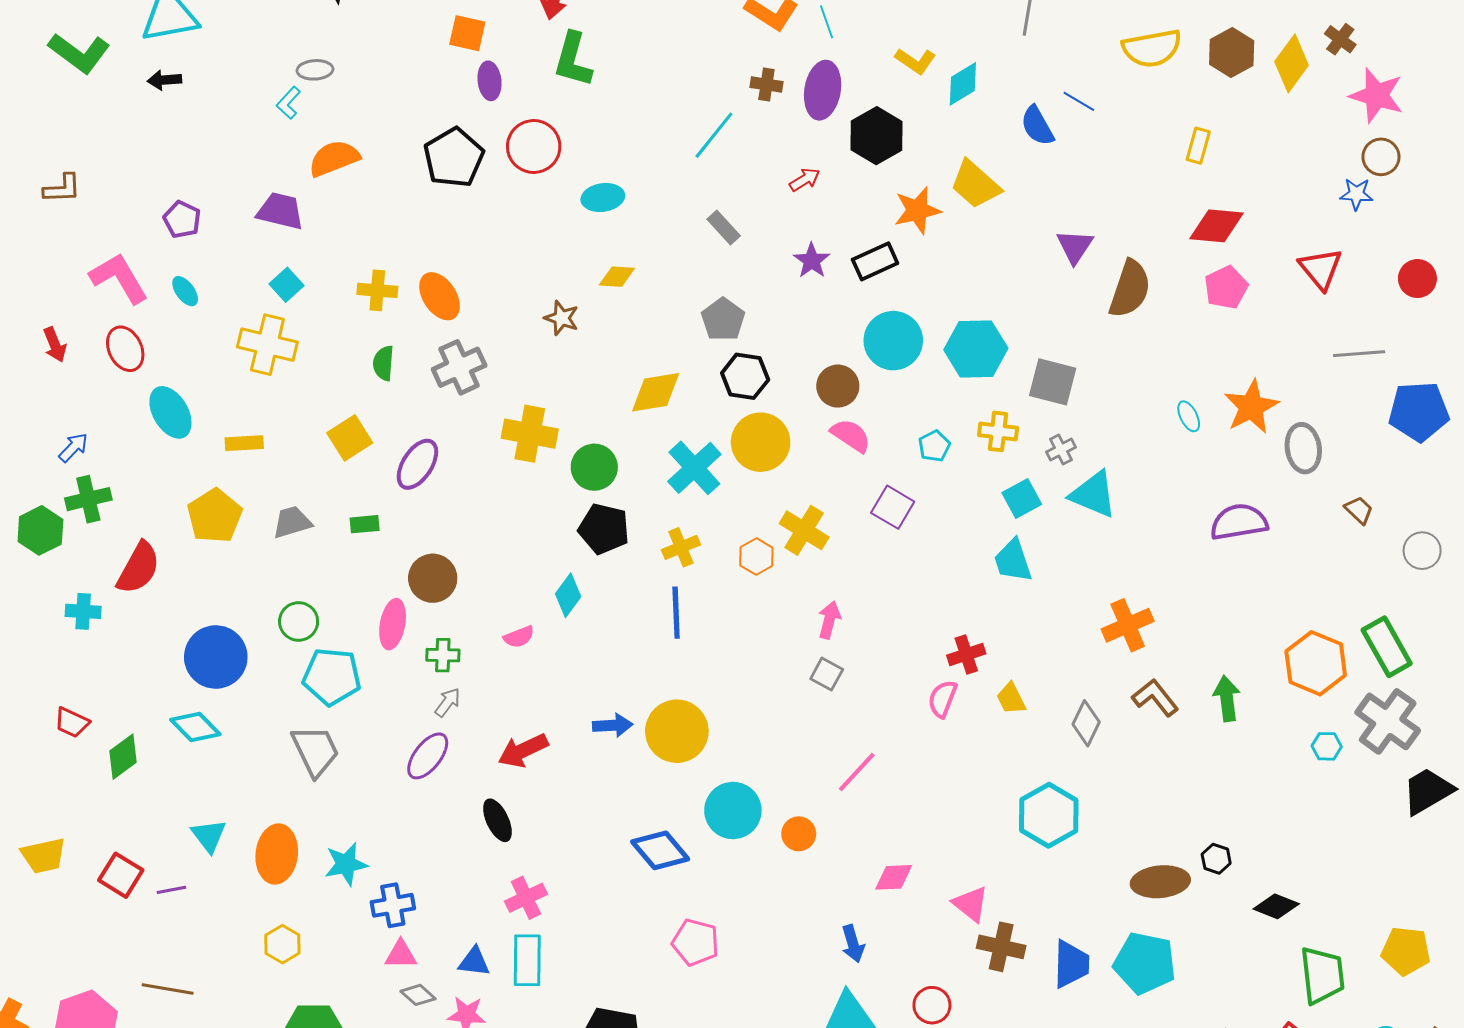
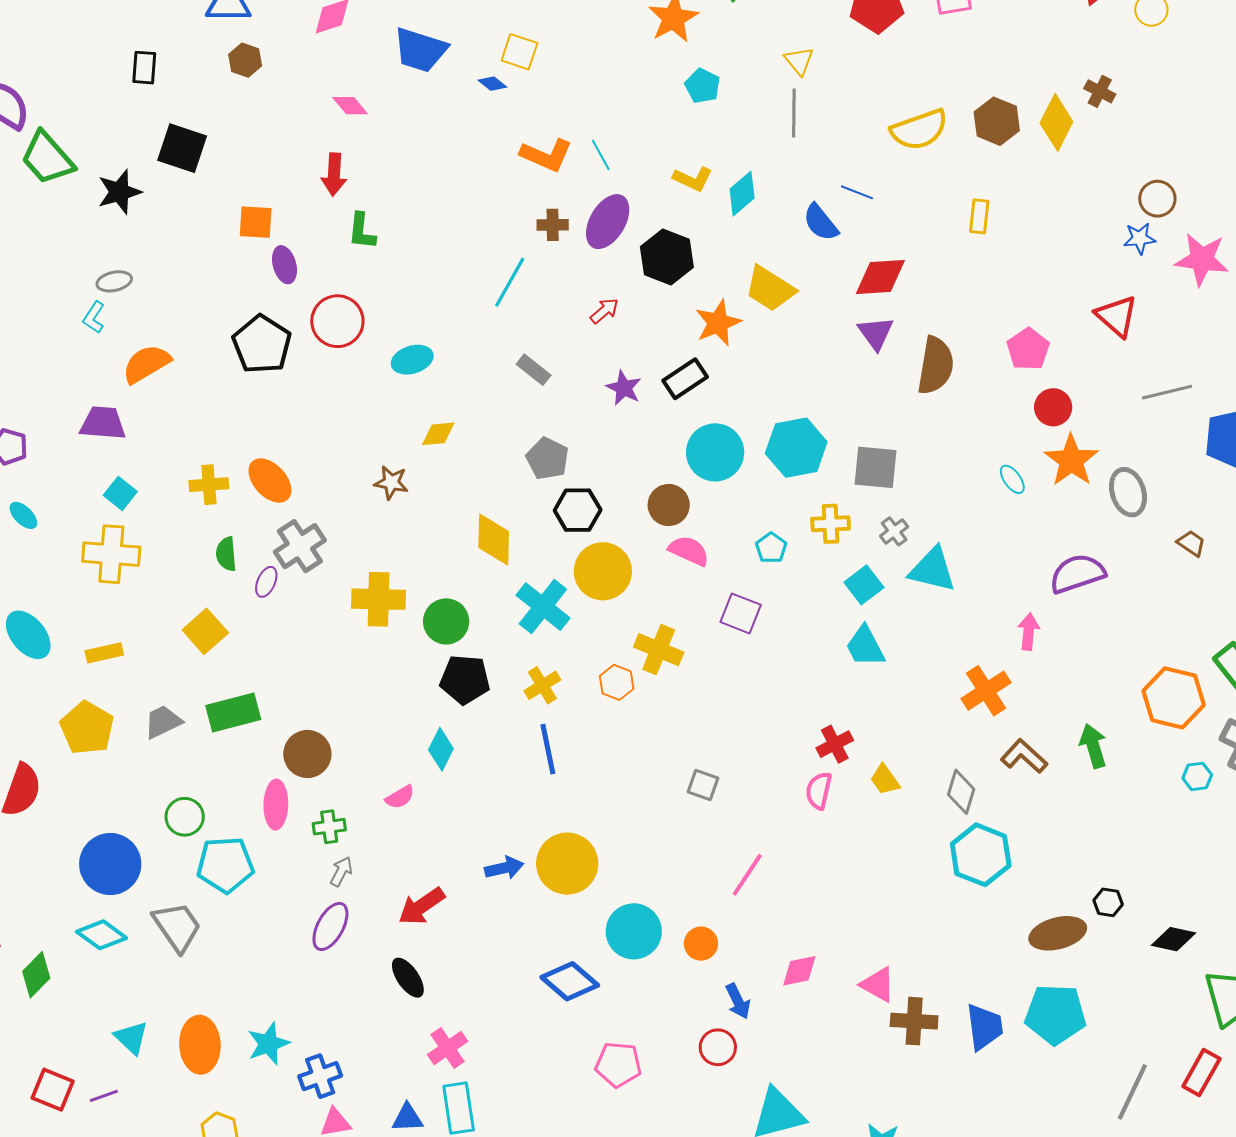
green L-shape: (573, 60) -> (362, 231), size x0.7
purple ellipse: (823, 90) -> (608, 222), turned 30
pink star: (1377, 95) -> (1202, 259), moved
red diamond: (1216, 226) -> (880, 277), moved
red circle: (1417, 279) -> (1053, 407), moved
yellow diamond: (656, 392) -> (494, 539), turned -70
purple ellipse: (417, 464) -> (266, 582), moved, size x0.6
green rectangle: (365, 524) -> (233, 712), size x1.8
pink arrow: (829, 620) -> (1029, 632), moved
gray trapezoid: (315, 751) -> (177, 927), moved
cyan hexagon: (1049, 815) -> (981, 855), moved
blue arrow: (853, 944) -> (738, 1001), moved
red circle: (932, 1005) -> (718, 1047), moved

